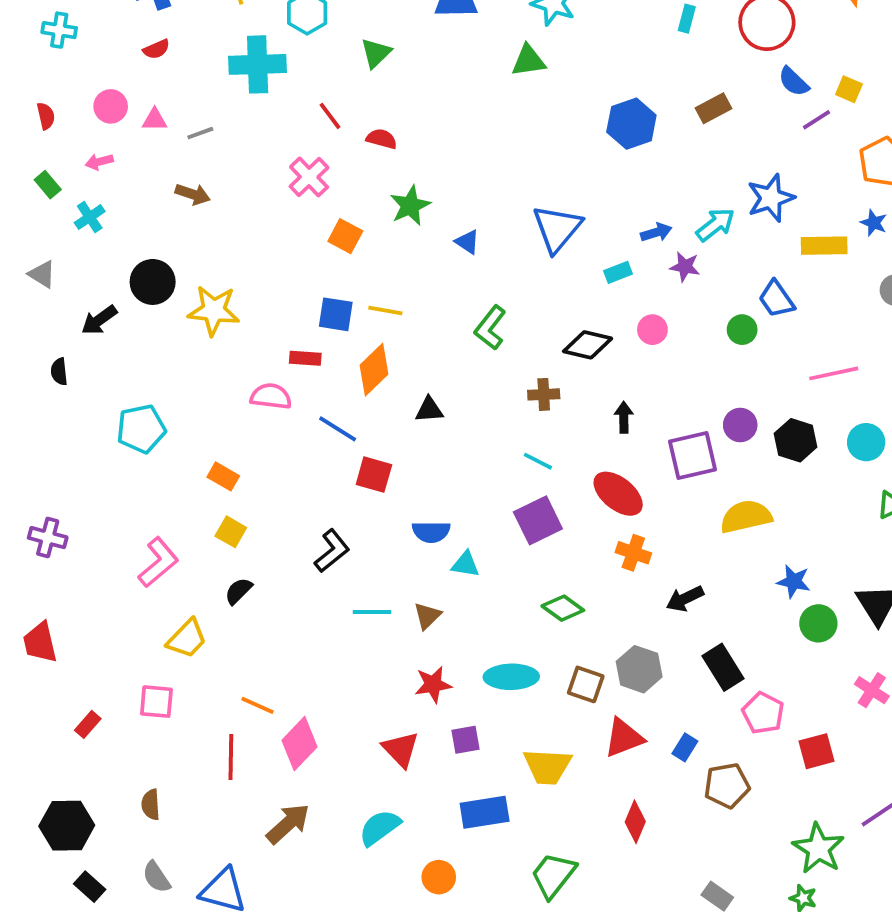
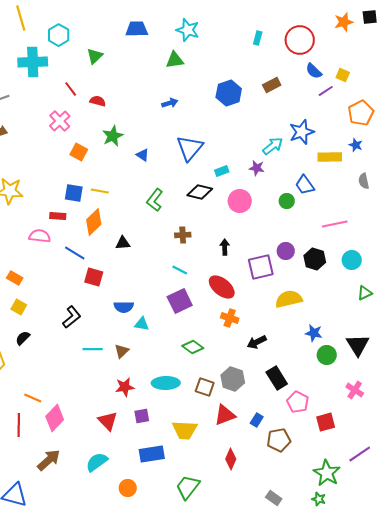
blue arrow: (656, 232) -> (170, 103), moved
pink circle: (652, 330) -> (240, 201), size x1.5
black diamond: (588, 345) -> (200, 192), moved

